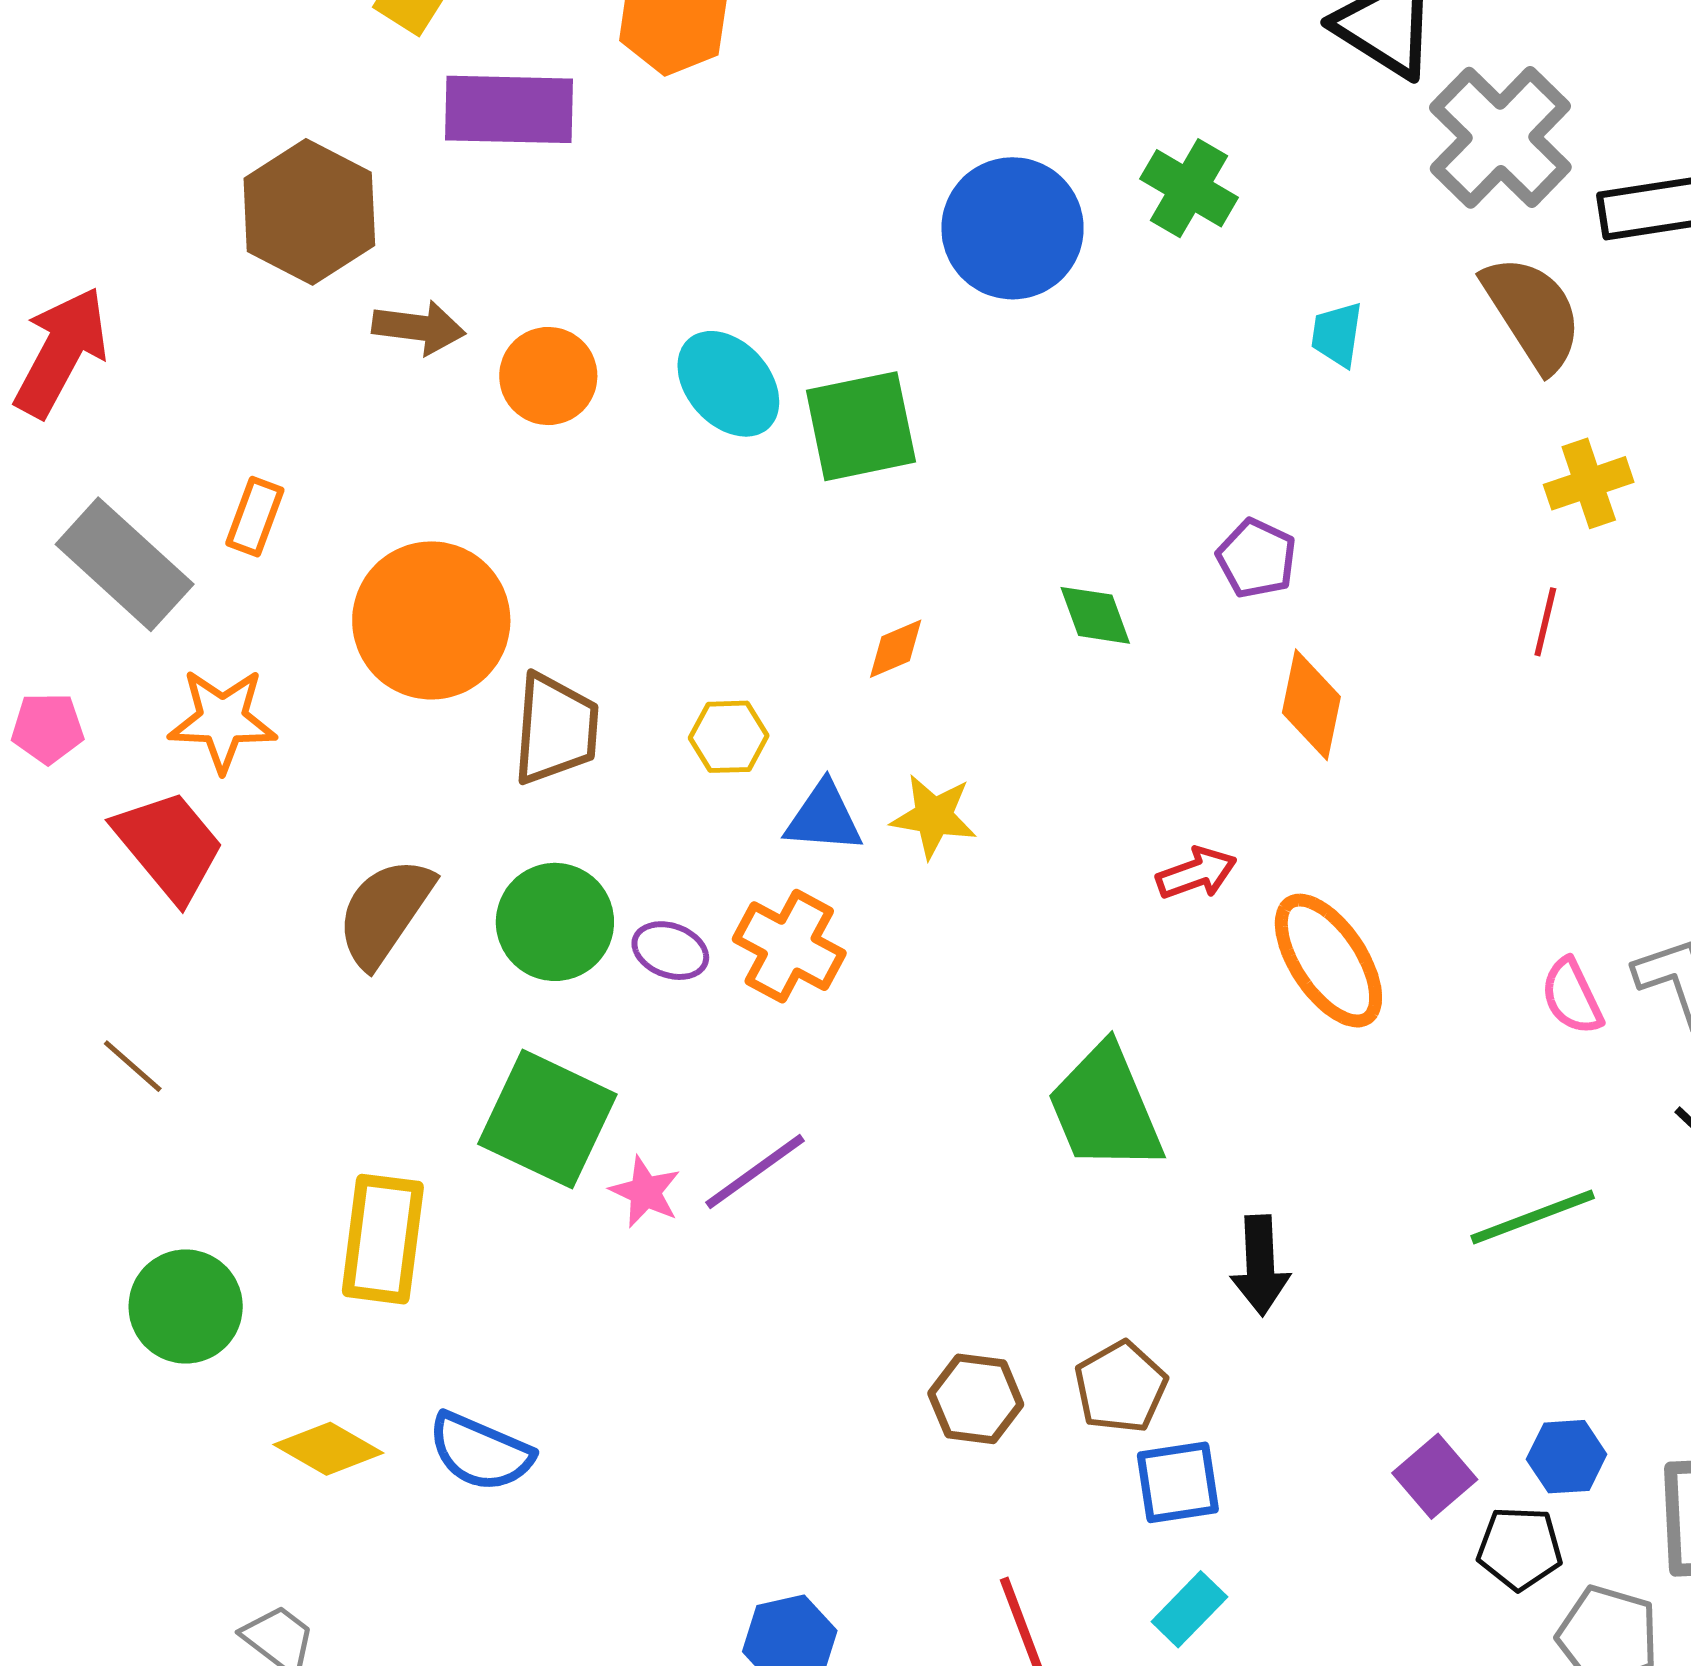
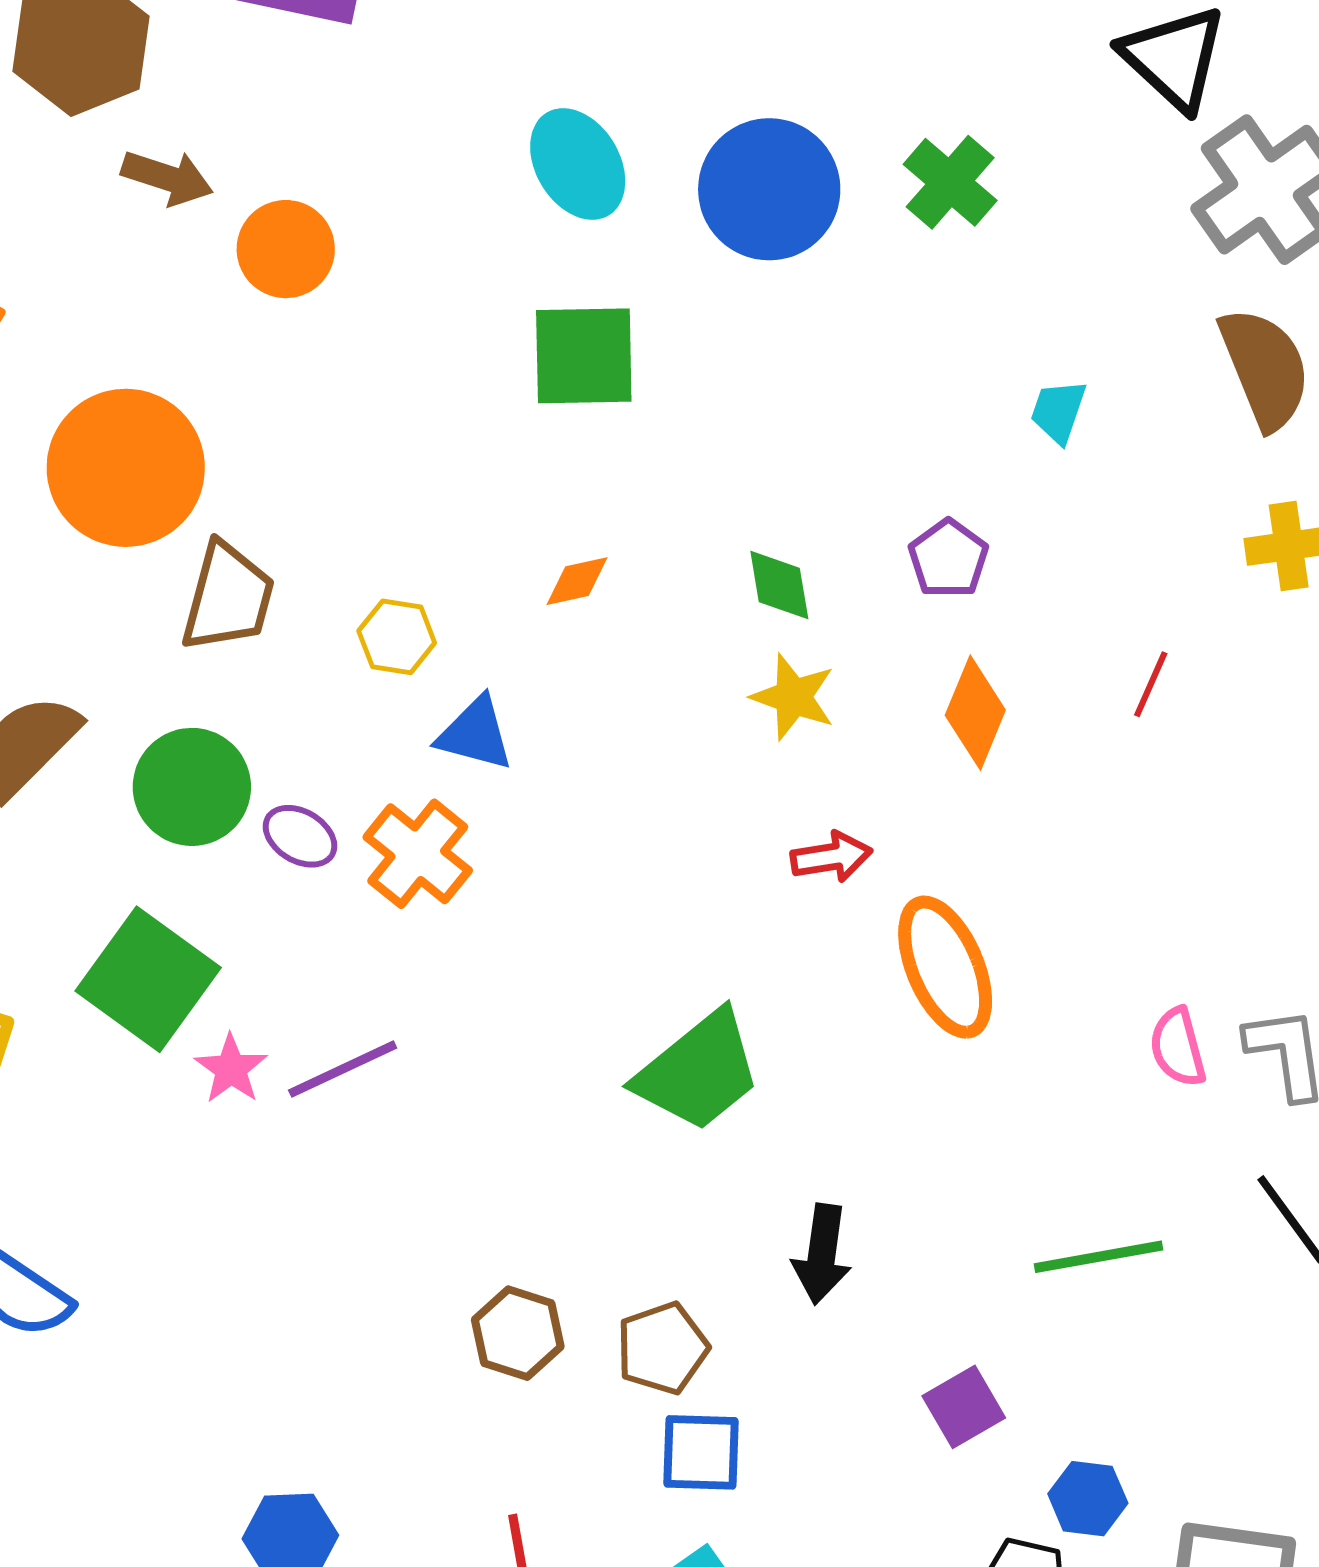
cyan trapezoid: (1337, 334) -> (1058, 411), moved
cyan ellipse: (728, 384) -> (578, 164), moved
red line: (1545, 622) -> (1151, 684), moved
yellow star: (934, 816) -> (793, 697), moved
green trapezoid: (1105, 1108) -> (699, 1071), turned -117
purple square: (1435, 1476) -> (964, 1407), moved

